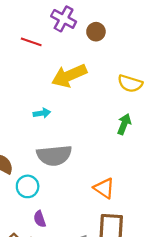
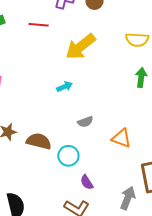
gray semicircle: (54, 155) -> (85, 122), size x0.5
orange triangle: (104, 188) -> (121, 138), moved

